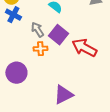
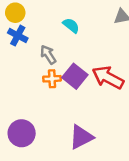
purple square: (58, 35) -> (75, 76), moved
purple circle: (16, 73) -> (22, 133), moved

